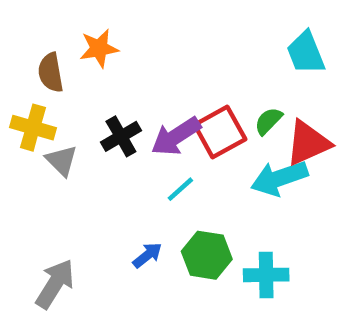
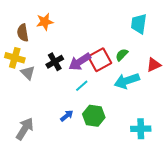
cyan trapezoid: (306, 53) -> (139, 24), turned 30
red triangle: (308, 143) -> (154, 65), moved, size x0.7
cyan cross: (266, 275) -> (141, 129), moved

